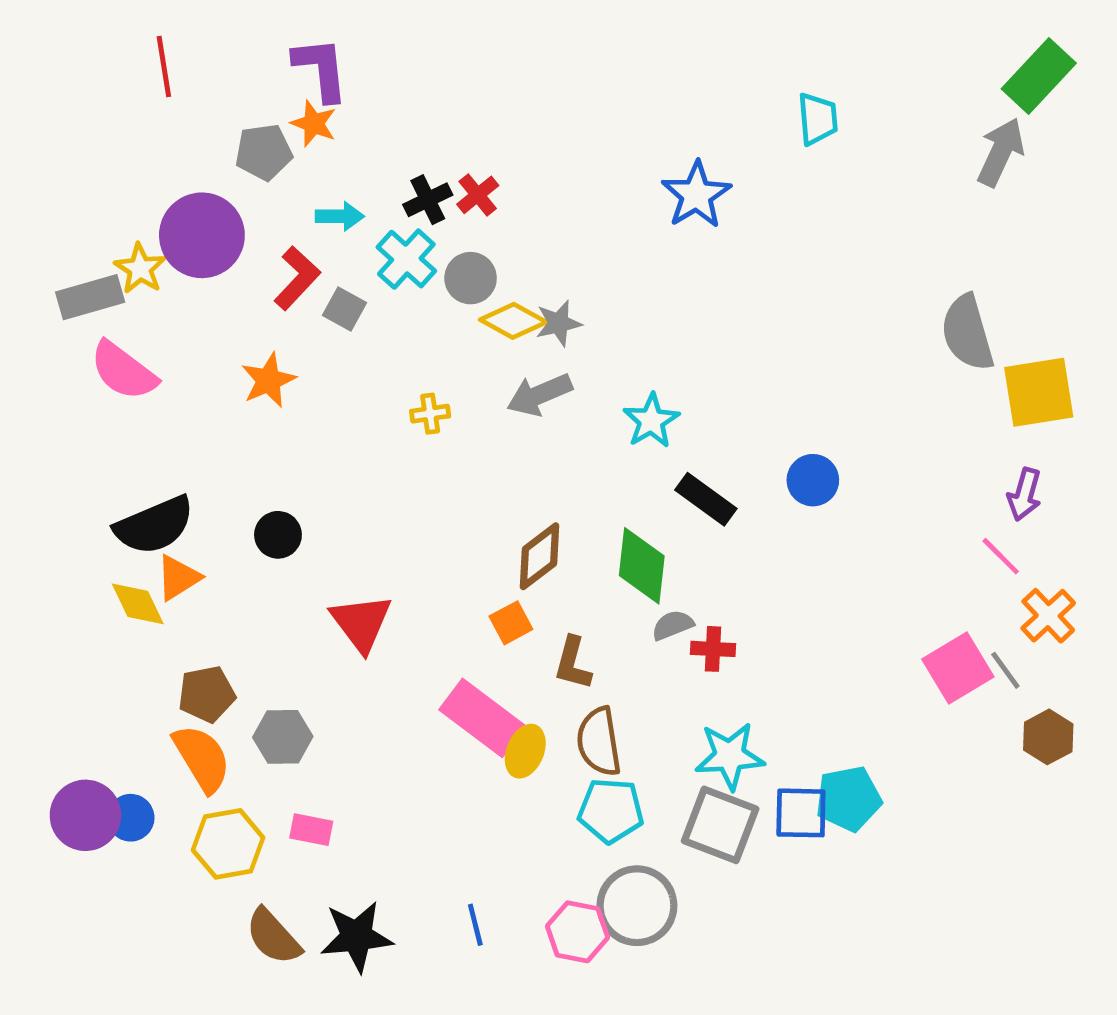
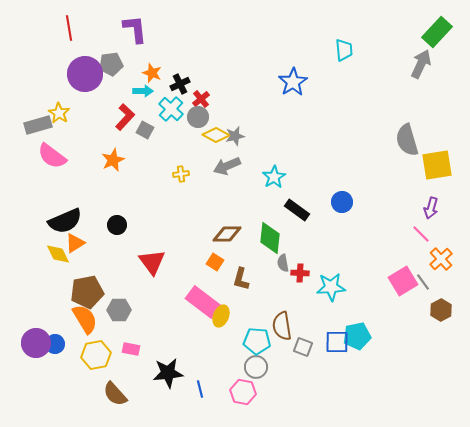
orange star: (314, 124) -> (152, 73), moved
red cross: (478, 195) -> (201, 99), moved
purple circle: (202, 235) -> (85, 74), moved
brown diamond: (539, 556) -> (227, 234), turned 36
orange square: (511, 623) -> (215, 262), turned -30
gray semicircle: (673, 625) -> (283, 263), turned -78
brown pentagon: (207, 694) -> (87, 292), size x1.4
brown semicircle: (599, 742) -> (282, 326), moved
cyan star: (730, 756) -> (331, 287), moved
gray square: (720, 825) -> (303, 347), size x0.6
gray circle: (637, 906) -> (256, 367), moved, size x0.7
black star: (356, 937) -> (168, 373), moved

